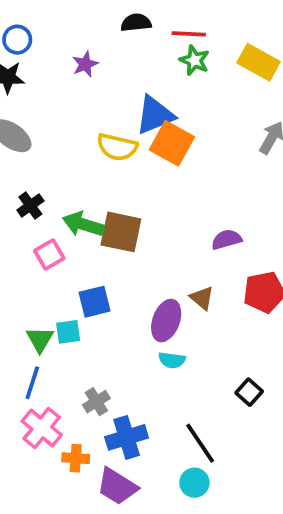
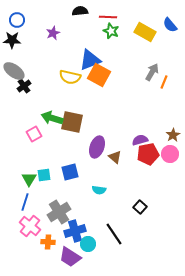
black cross: (30, 206) -> (24, 86), moved
purple semicircle: (226, 239) -> (140, 140), moved
blue square: (95, 302) -> (70, 172), moved
purple ellipse: (166, 321) -> (97, 147), moved
gray cross: (96, 402) -> (59, 212), size x1.6
cyan circle: (194, 483) -> (88, 244), moved

